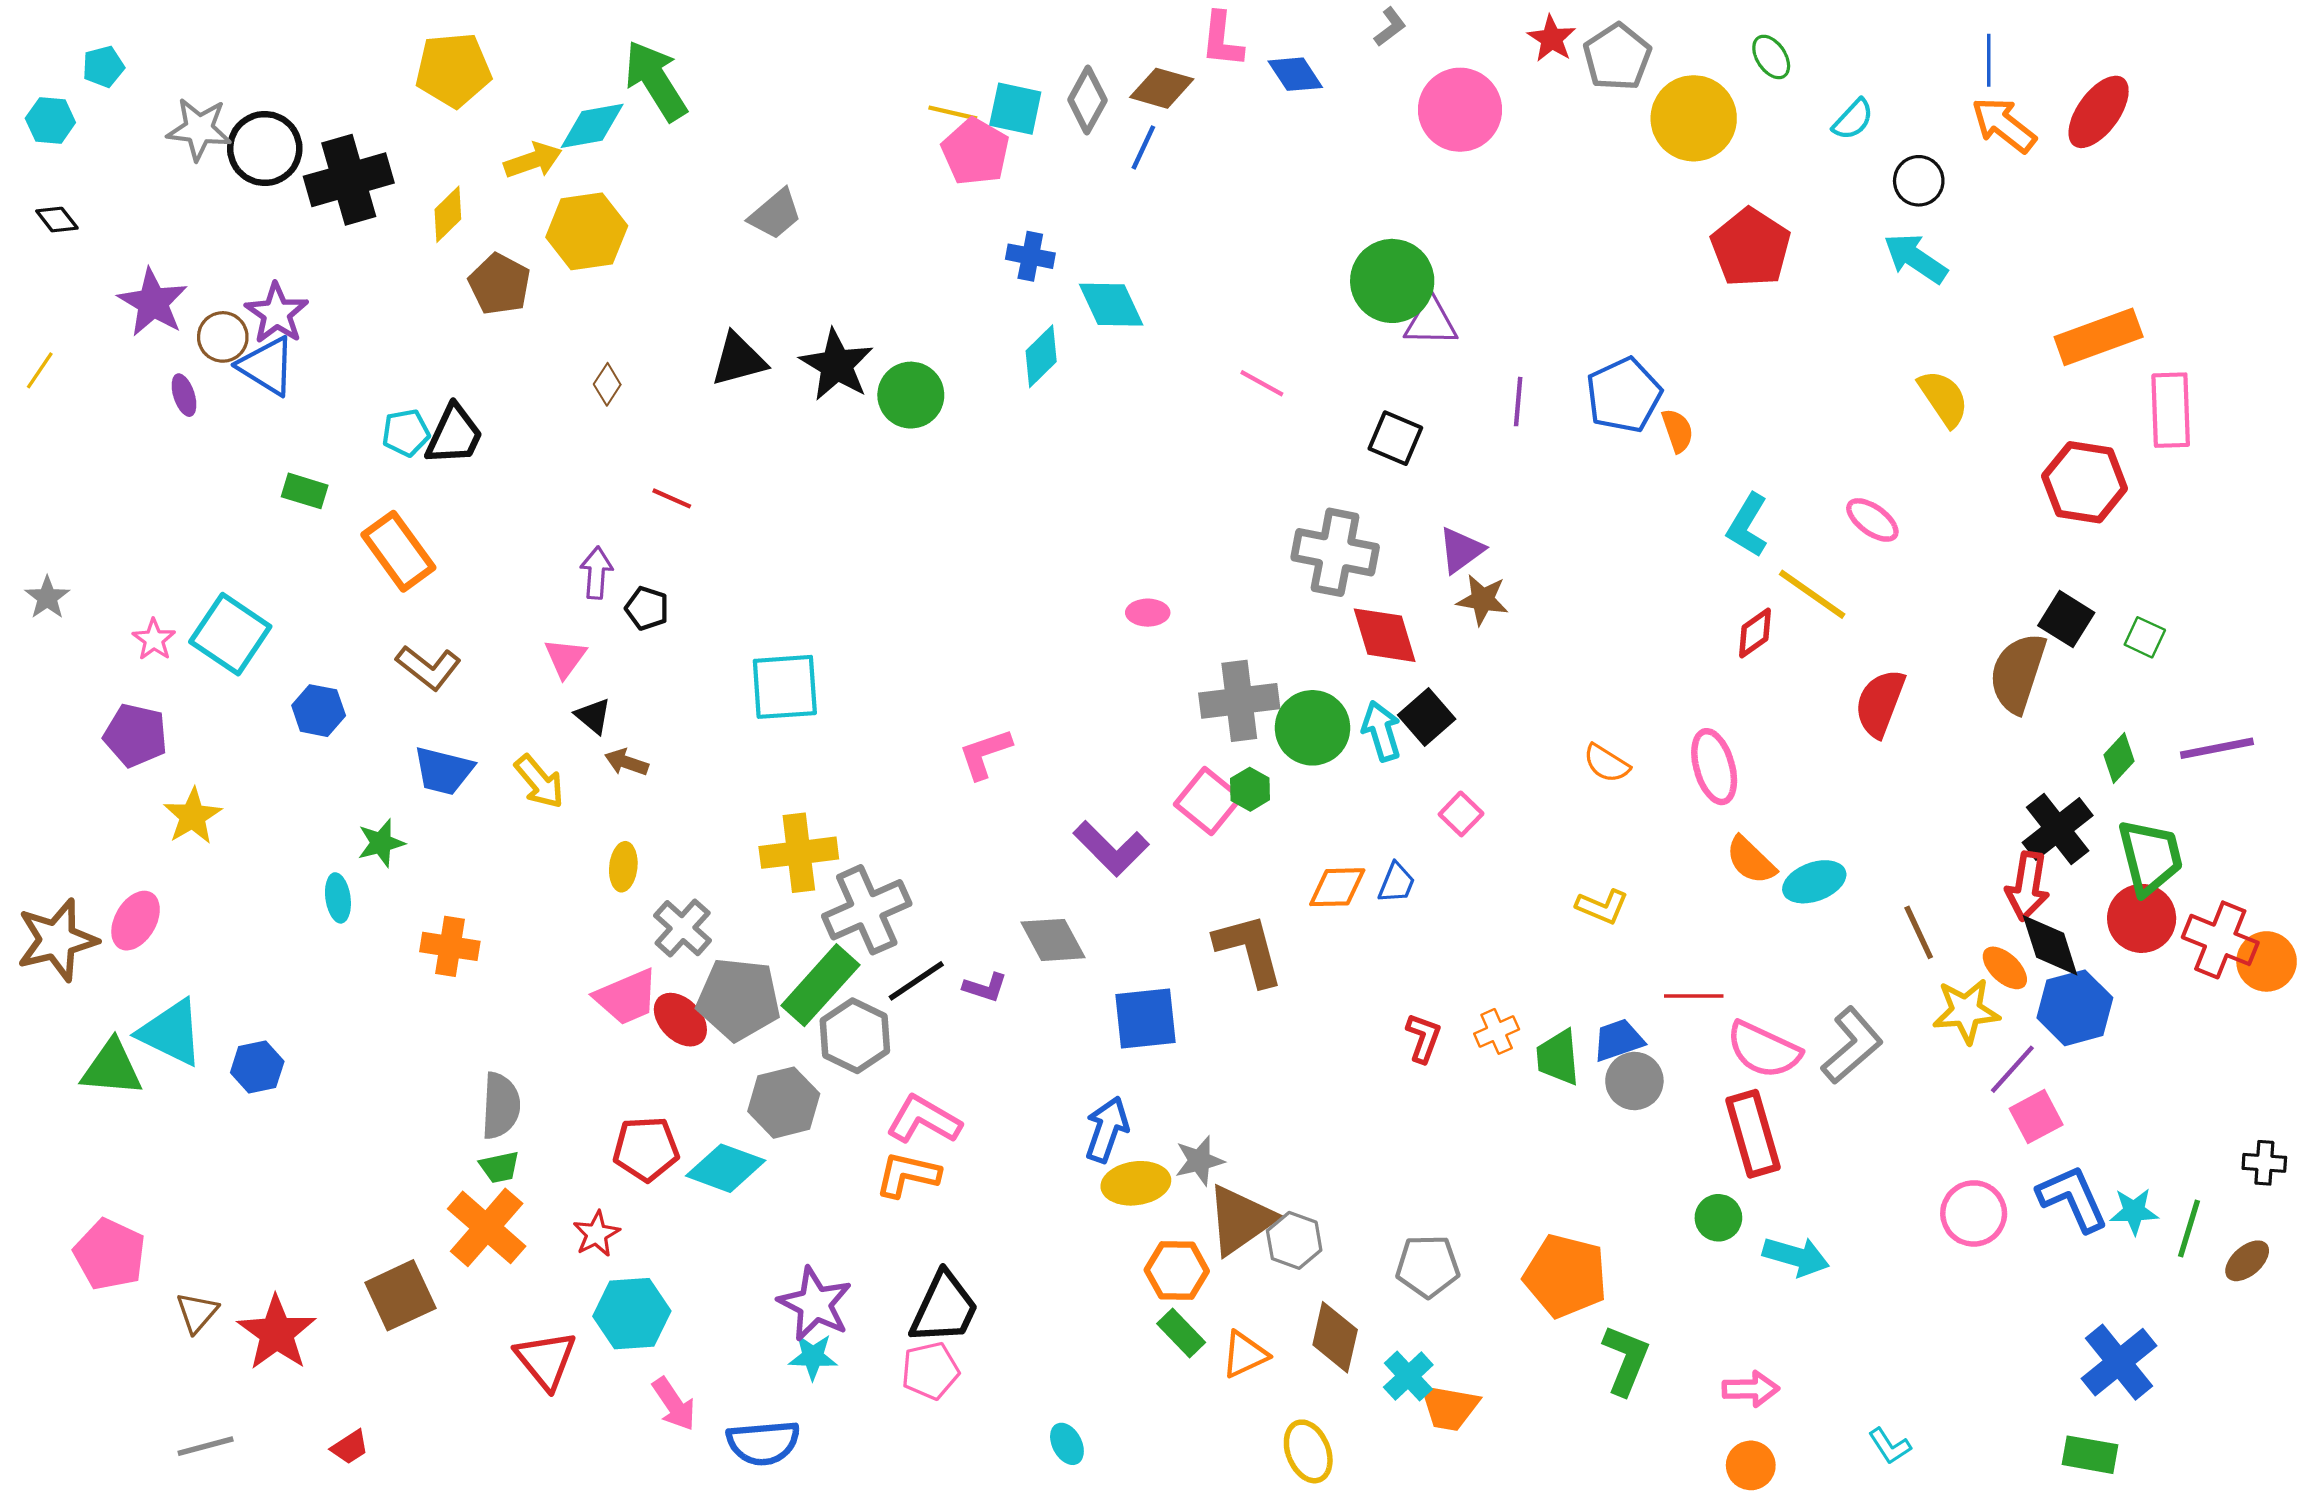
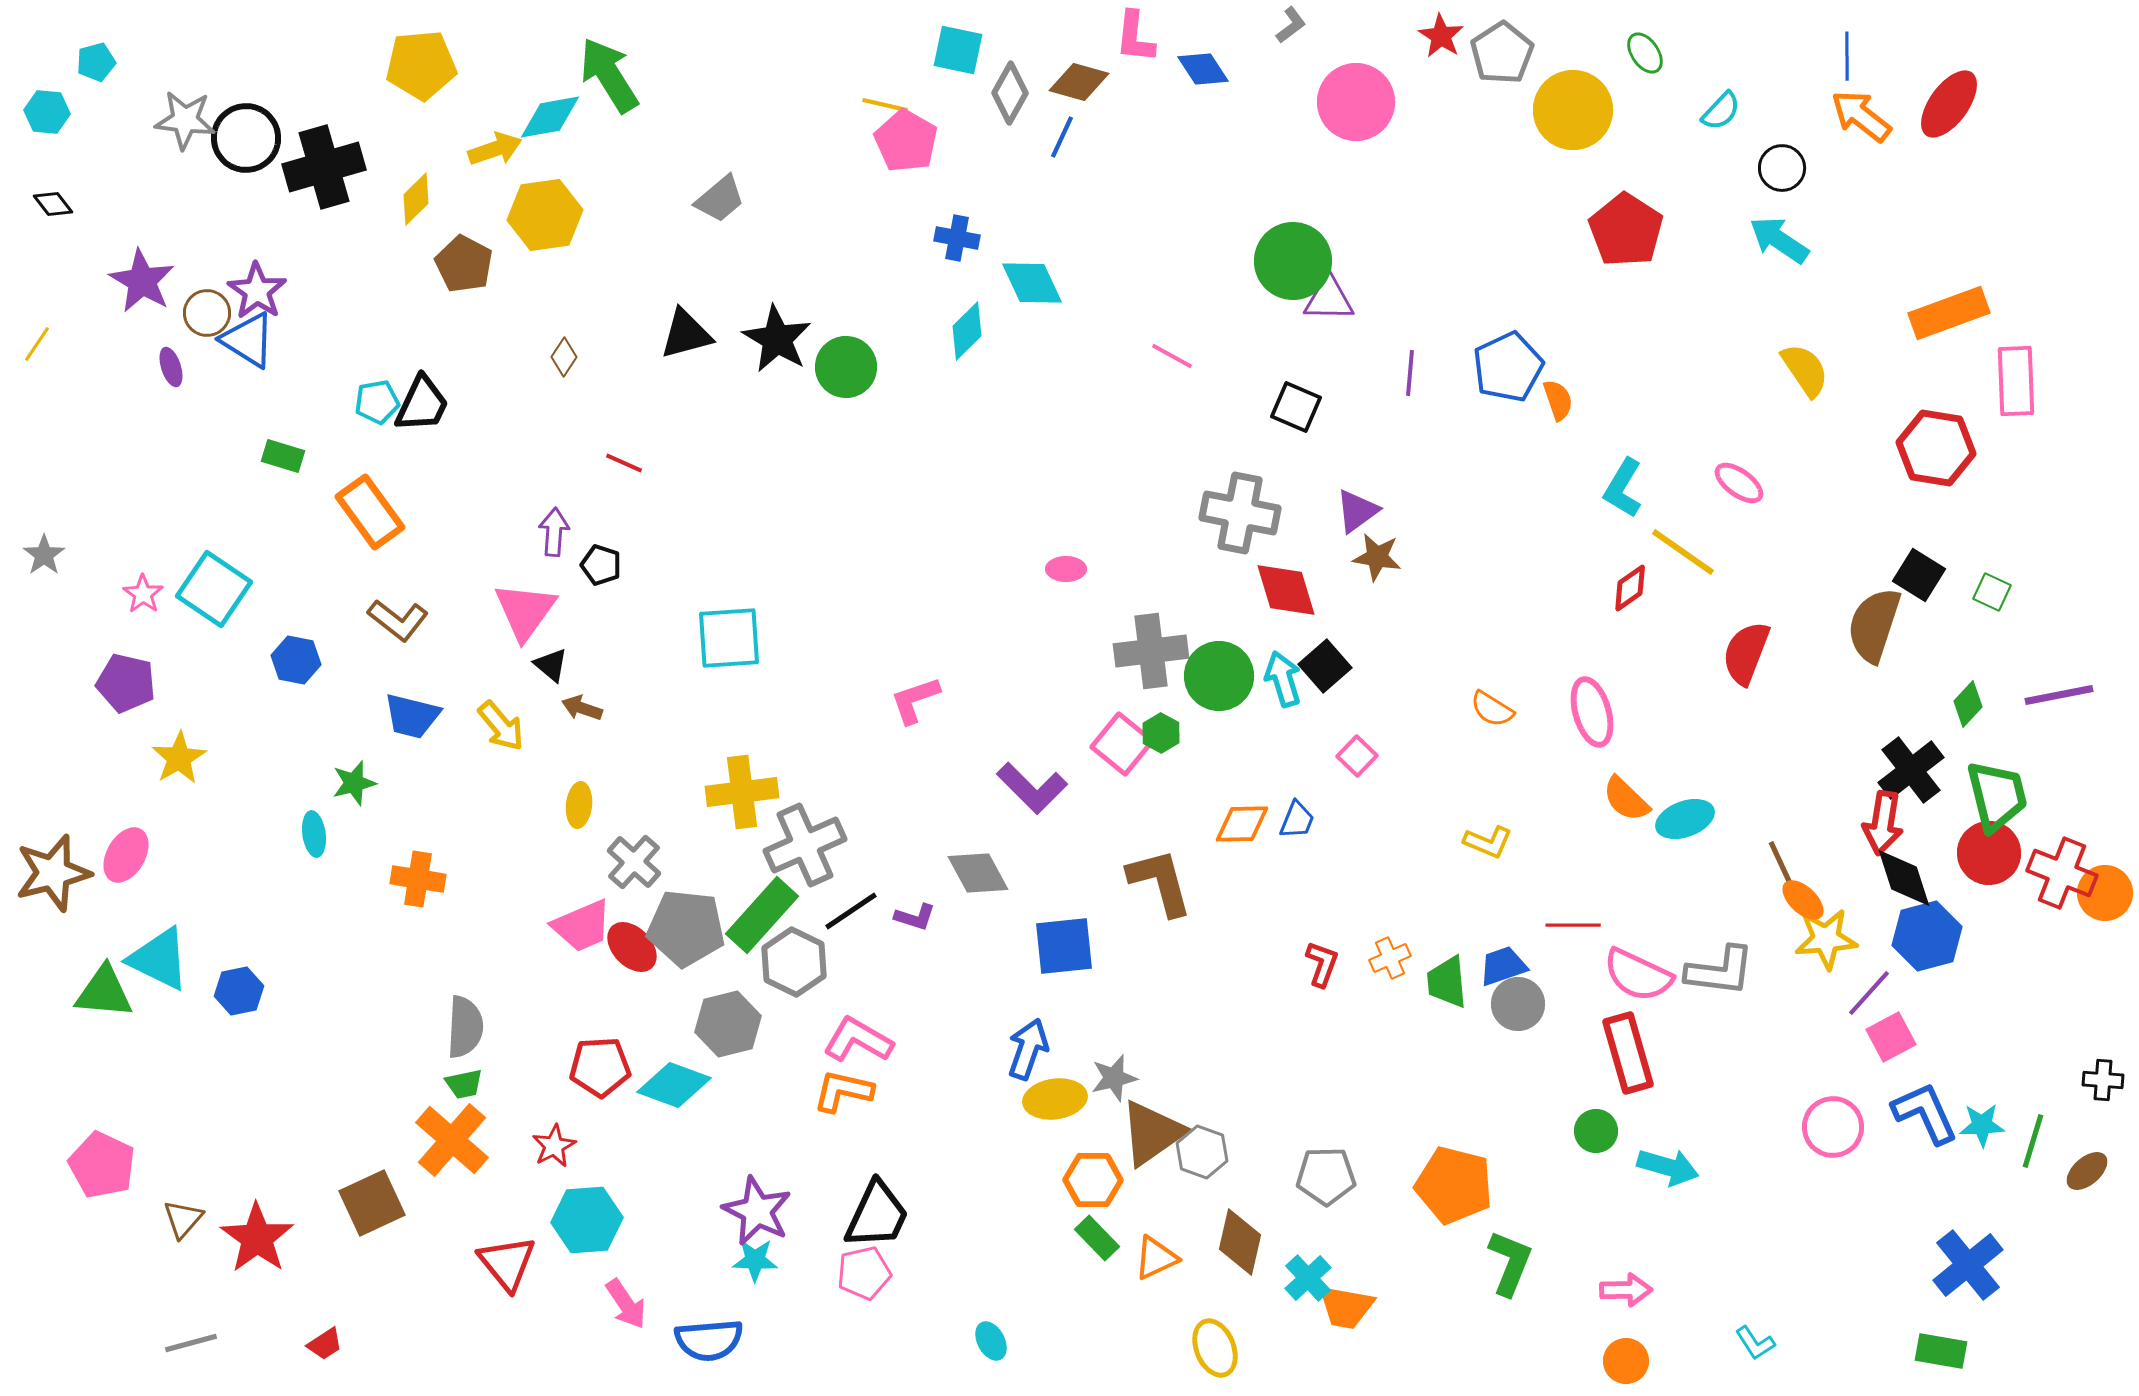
cyan square: (1015, 109) -> (958, 50), moved
pink triangle: (565, 658) -> (525, 611), size x1.6
orange ellipse: (2005, 968) -> (1803, 900), moved
gray L-shape: (1852, 1045) -> (1720, 971), turned 48

